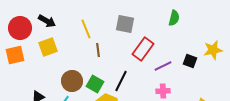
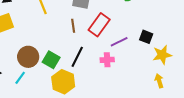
brown line: (98, 50) -> (73, 26), moved
yellow star: (213, 50) -> (162, 55), moved
pink cross: (163, 91) -> (107, 60), moved

